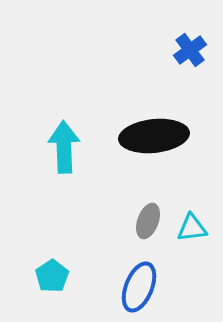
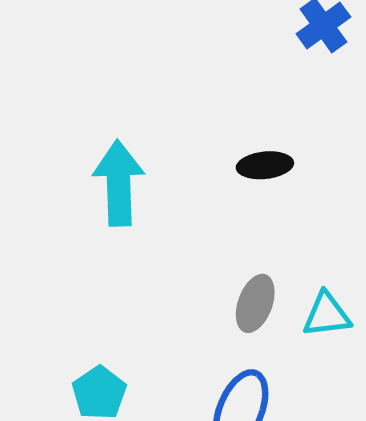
black ellipse: (154, 136) -> (265, 165), size x0.5

